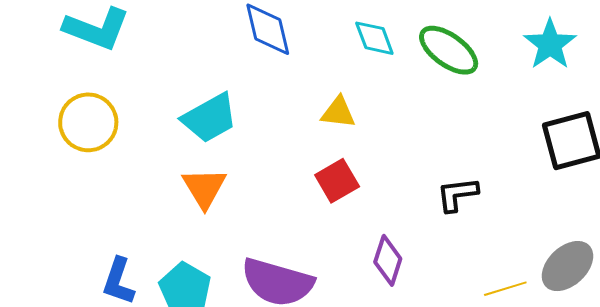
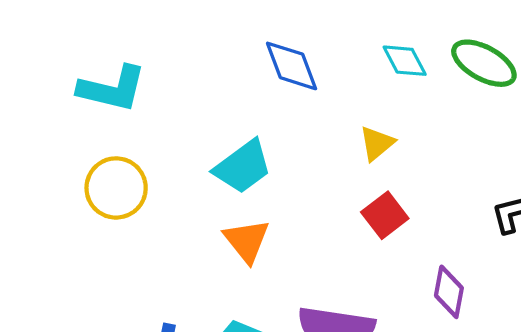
yellow triangle: (338, 112) -> (377, 143), turned -39

